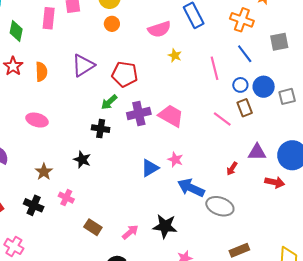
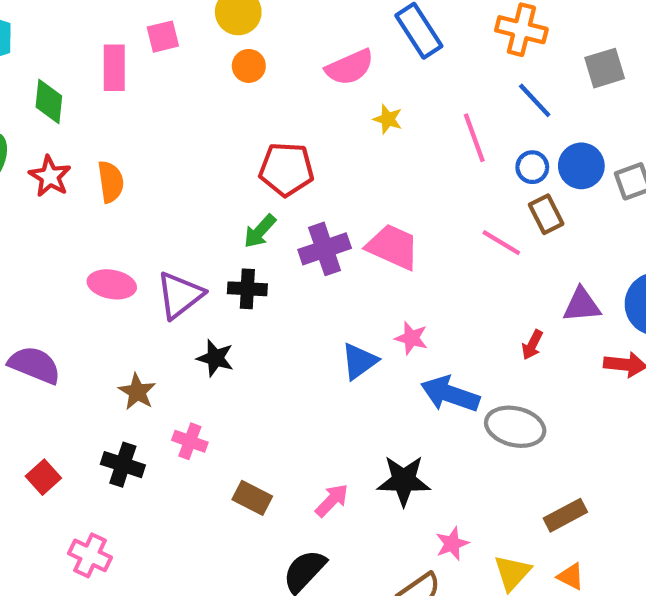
purple triangle: (83, 65) -> (180, 295), moved

